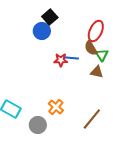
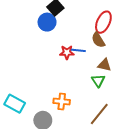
green triangle: (102, 55) -> (98, 81), moved
orange cross: (56, 107) -> (62, 102), turned -35

